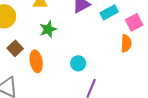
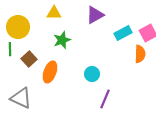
cyan rectangle: (109, 12) -> (123, 33), moved
orange ellipse: (36, 61) -> (50, 72), turned 30

